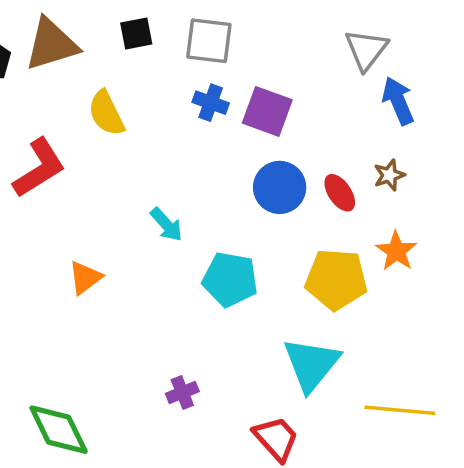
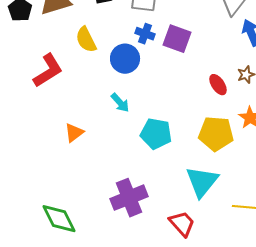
blue circle: (280, 187) -> (125, 59), moved
purple cross: (182, 393) -> (129, 198), size x2.0

